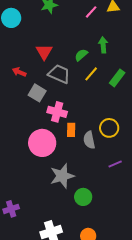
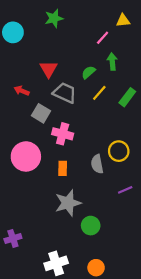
pink line: (91, 12) -> (103, 38), moved
orange rectangle: (71, 130) -> (63, 168), moved
pink circle: (42, 143) -> (26, 156), moved

